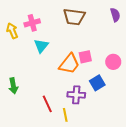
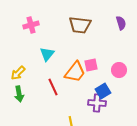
pink cross: (32, 23) -> (31, 25), moved
yellow arrow: (12, 31) -> (18, 73), moved, turned -112
purple cross: (76, 95) -> (97, 103), moved
red line: (47, 104) -> (53, 87), moved

